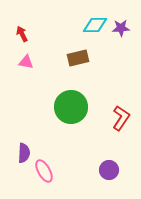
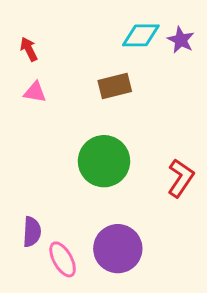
purple star: (121, 28) -> (181, 40), turned 30
purple circle: (109, 170) -> (118, 249), moved, size x1.6

